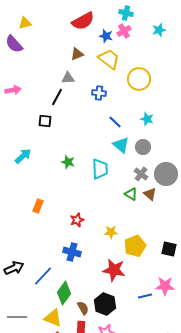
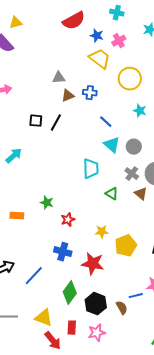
pink cross: (124, 31) -> (119, 41), moved
brown triangle: (77, 54) -> (68, 96), moved
black line: (57, 97) -> (56, 123), moved
cyan star: (147, 119) -> (140, 111), moved
green star: (68, 162) -> (47, 203), moved
green triangle: (131, 194) -> (112, 194), moved
orange rectangle: (38, 206) -> (17, 216), moved, turned 72
red star: (114, 270) -> (93, 264), moved
green diamond: (64, 293) -> (70, 293), moved
brown semicircle: (83, 308) -> (122, 308), moved

